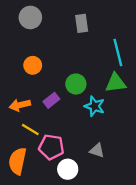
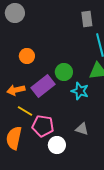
gray circle: (30, 17) -> (15, 13), moved
gray rectangle: (82, 23) -> (87, 19), moved
purple rectangle: (51, 100) -> (43, 86), size x1.6

